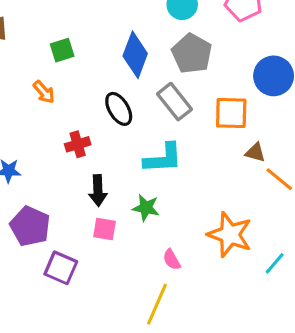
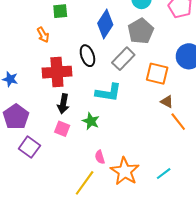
gray rectangle: (174, 102) -> (123, 59), turned 70
red cross: (78, 144) -> (57, 72), size x1.8
orange star: (230, 235) -> (125, 171), moved

